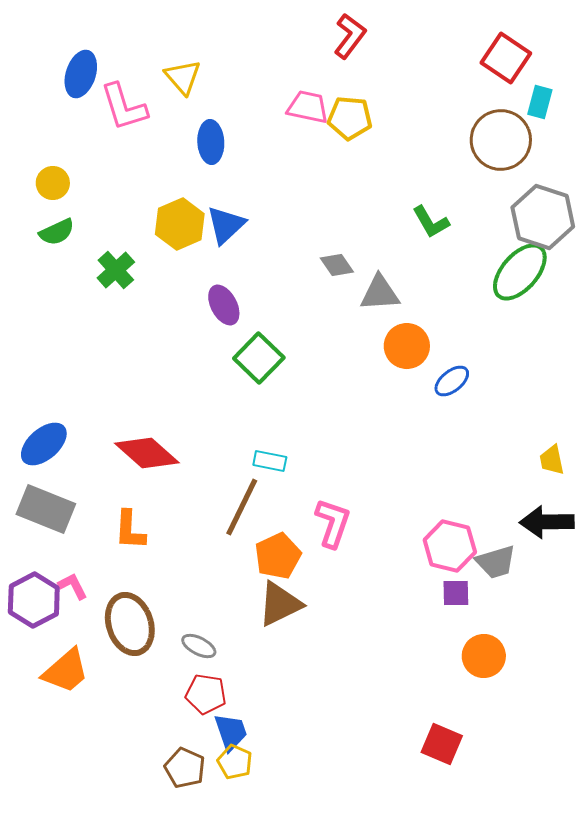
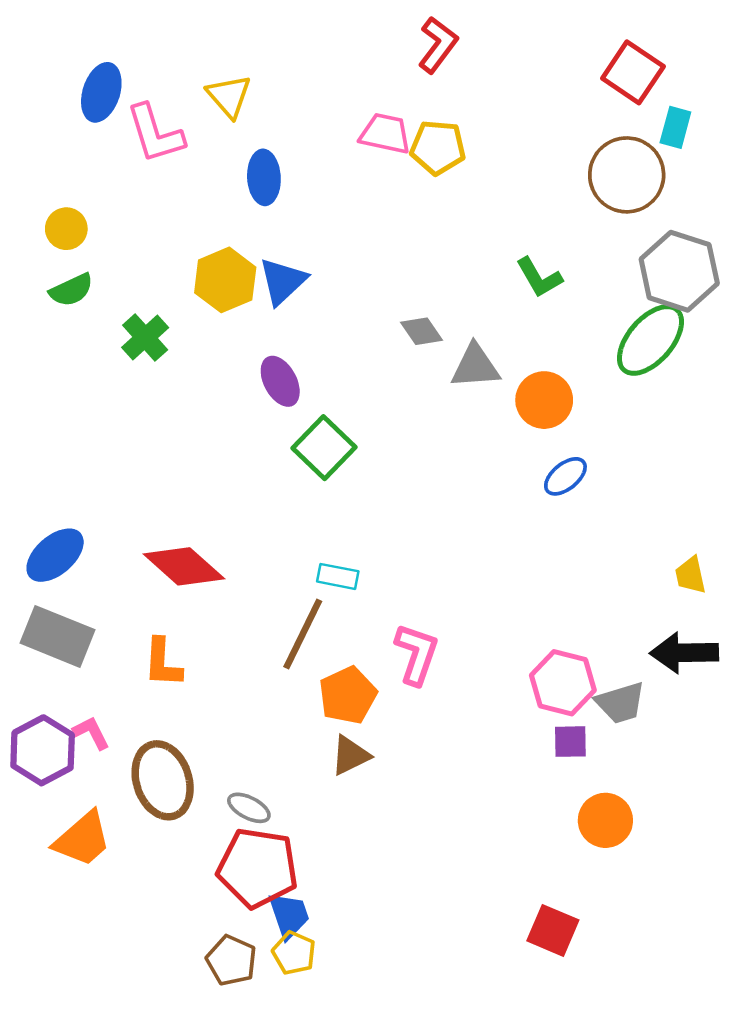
orange circle: (407, 346) -> (544, 400), moved
brown triangle: (280, 604) -> (350, 755), size x0.7
red pentagon: (206, 694) -> (258, 868), size x1.6

